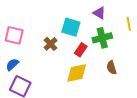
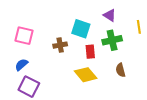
brown cross: (50, 44) -> (60, 45), turned 32
red rectangle: (81, 50) -> (90, 52), turned -40
yellow diamond: (77, 73) -> (86, 75), turned 60

